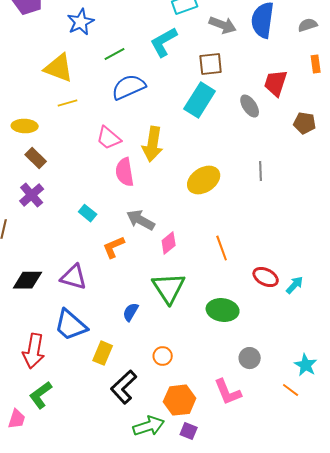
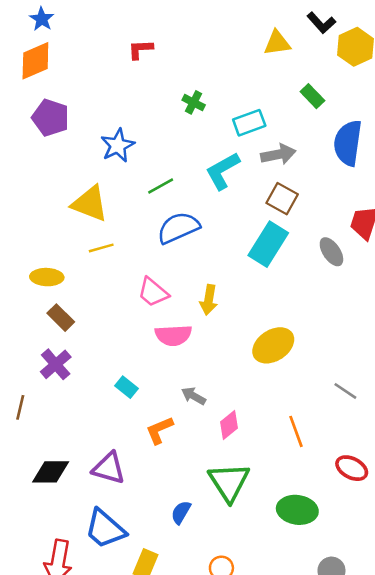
gray arrow: (223, 25) -> (278, 154), moved, turned -32
brown square: (211, 64) -> (282, 199), turned 35
yellow arrow: (153, 144) -> (209, 300), size x0.7
gray line: (261, 171) -> (345, 391), moved, turned -54
pink semicircle: (125, 172) -> (173, 335), turned -84
gray arrow: (141, 220) -> (194, 396), size x0.7

